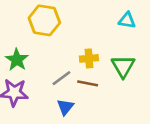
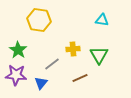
brown line: (88, 83) -> (80, 78), moved, turned -35
blue triangle: (65, 107) -> (41, 83), moved

